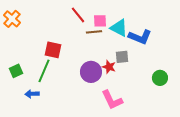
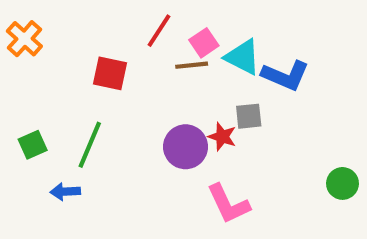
red line: (78, 15) -> (159, 31), turned 72
pink square: (100, 21) -> (204, 43), turned -32
red square: (53, 50) -> (110, 73), moved
green circle: (160, 78) -> (342, 183), moved

